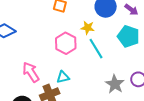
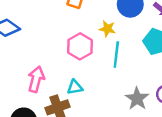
cyan line: (96, 49) -> (116, 55), turned 35
pink arrow: (31, 72) -> (36, 79), turned 45

